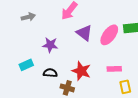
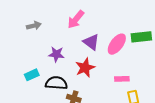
red star: (81, 71) -> (85, 68), moved, turned 30
black semicircle: (50, 73) -> (56, 83), size x1.5

